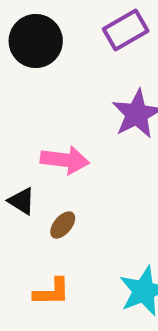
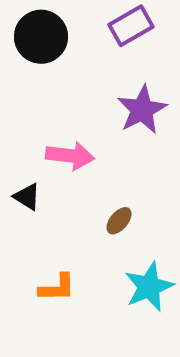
brown ellipse: (63, 225) -> (119, 221), moved

